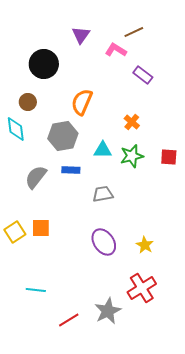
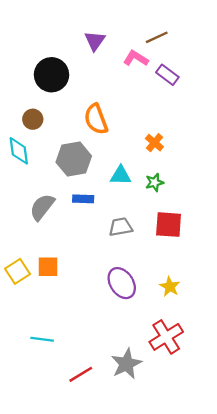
purple rectangle: (143, 75) -> (167, 75), moved
orange semicircle: (82, 102) -> (96, 119), turned -44
green star: (132, 156) -> (154, 182), size x0.7
red square: (169, 157) -> (169, 225), moved, size x1.4

